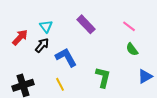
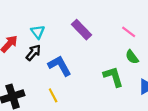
green L-shape: (103, 77) -> (113, 77), moved, turned -30

